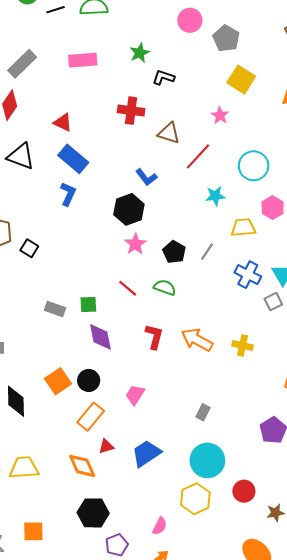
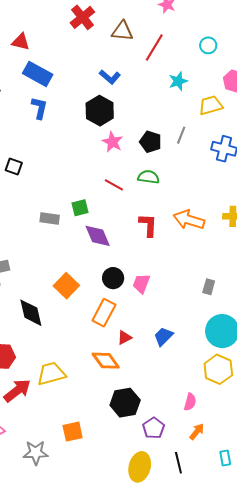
red cross: (131, 111) -> (82, 17), turned -35
cyan circle: (254, 166) -> (208, 45), size x0.6
black circle: (89, 380) -> (113, 278), moved
blue trapezoid: (146, 453) -> (163, 336), size x0.7

